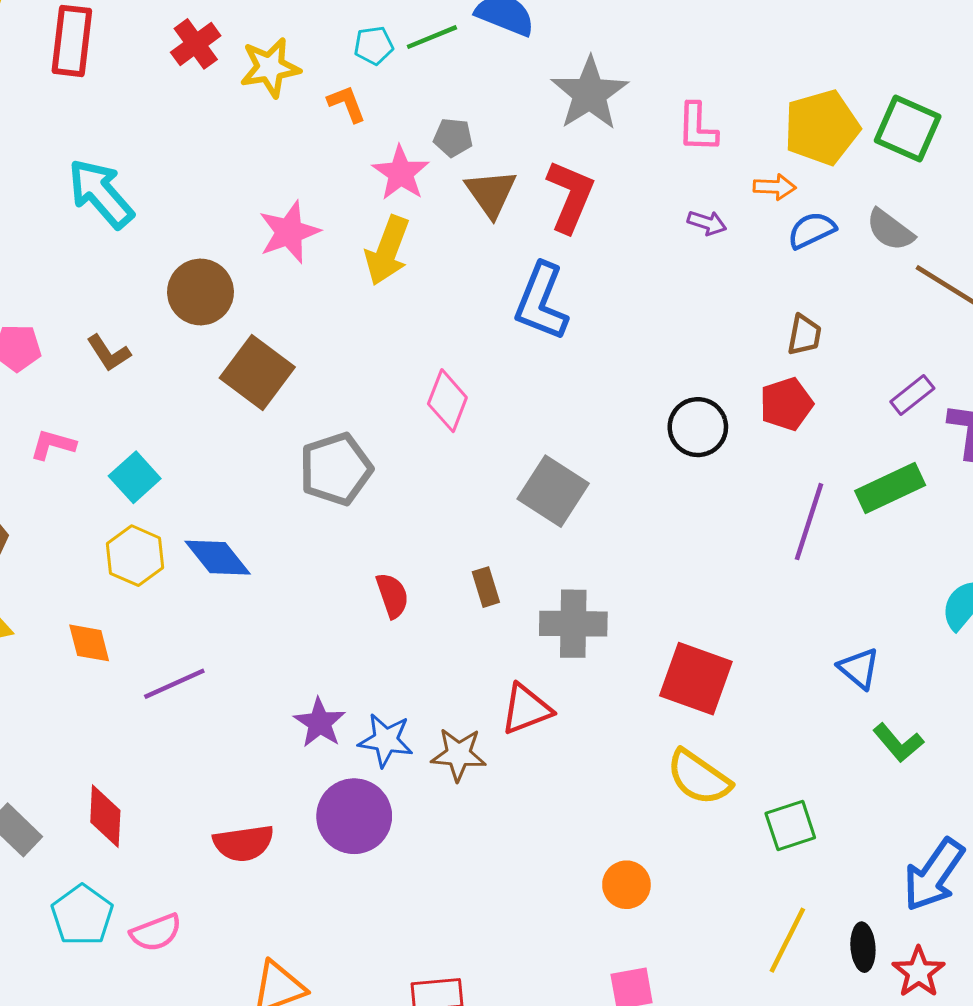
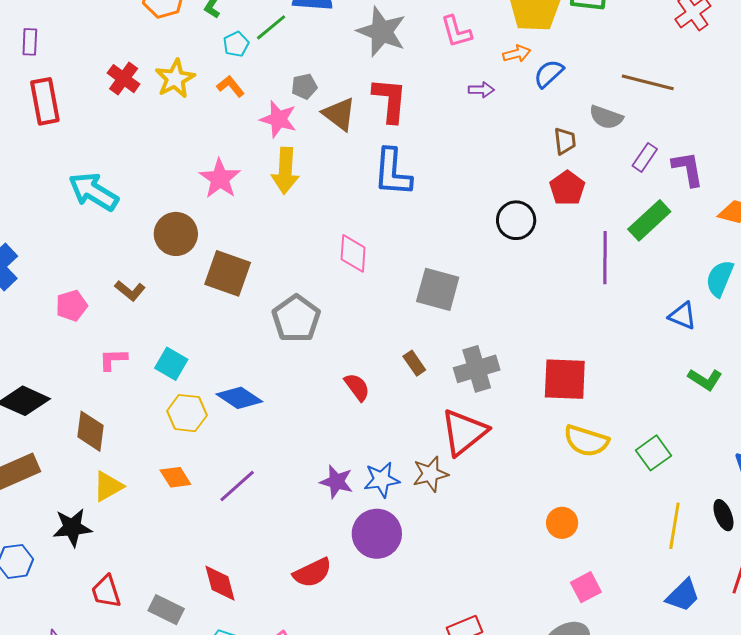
gray semicircle: (890, 230) -> (606, 117), moved
blue triangle: (859, 668) -> (682, 316), moved
red triangle: (526, 709) -> (464, 432), size x1.4

